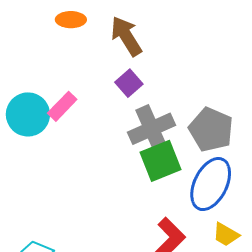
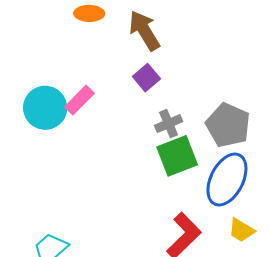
gray cross: (152, 129) -> (169, 124), size x0.6

